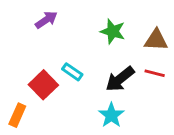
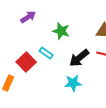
green star: (113, 31) -> (61, 31), moved
cyan star: (111, 115) -> (73, 83), turned 30

